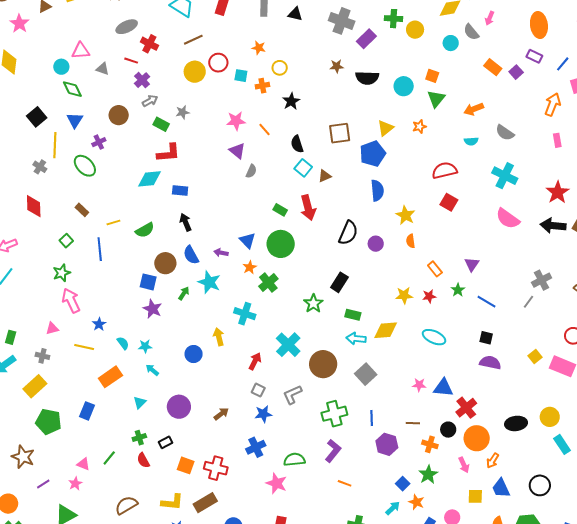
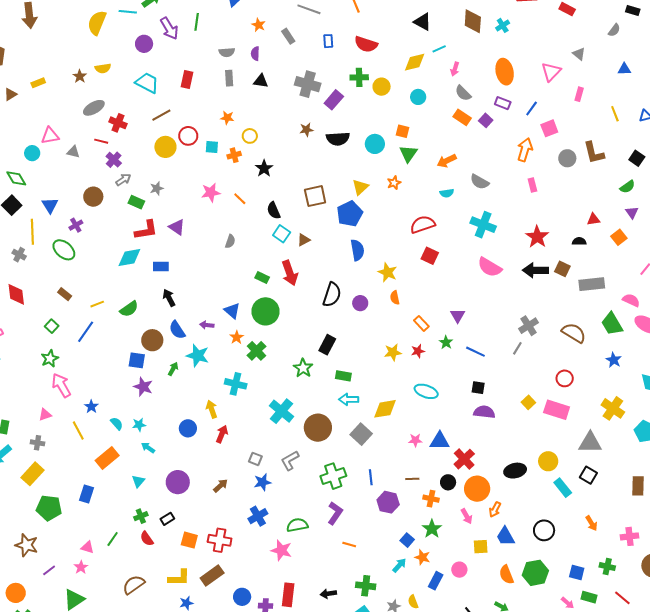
gray semicircle: (471, 32) -> (463, 93), moved
green diamond: (72, 89) -> (16, 178), moved
purple triangle: (237, 151) -> (177, 227), moved
blue line: (100, 249) -> (86, 332), turned 45
yellow diamond: (386, 330) -> (385, 409), moved
yellow line: (84, 347) -> (78, 431), turned 54
red arrow: (255, 361) -> (222, 434), moved

